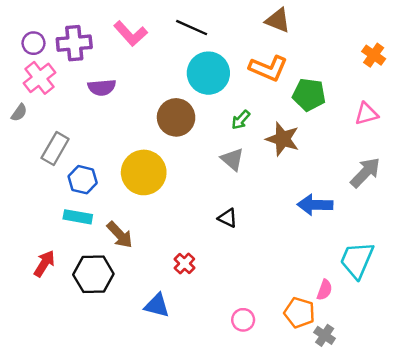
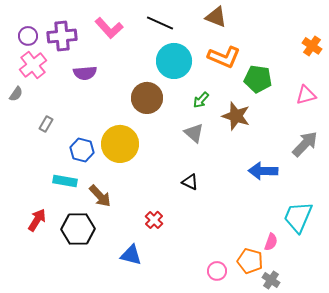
brown triangle: (278, 20) -> (216, 17), moved
gray rectangle: (55, 149) -> (46, 124), size x0.6
blue hexagon: (83, 180) -> (82, 150), moved
pink circle: (243, 320) -> (217, 271), moved

